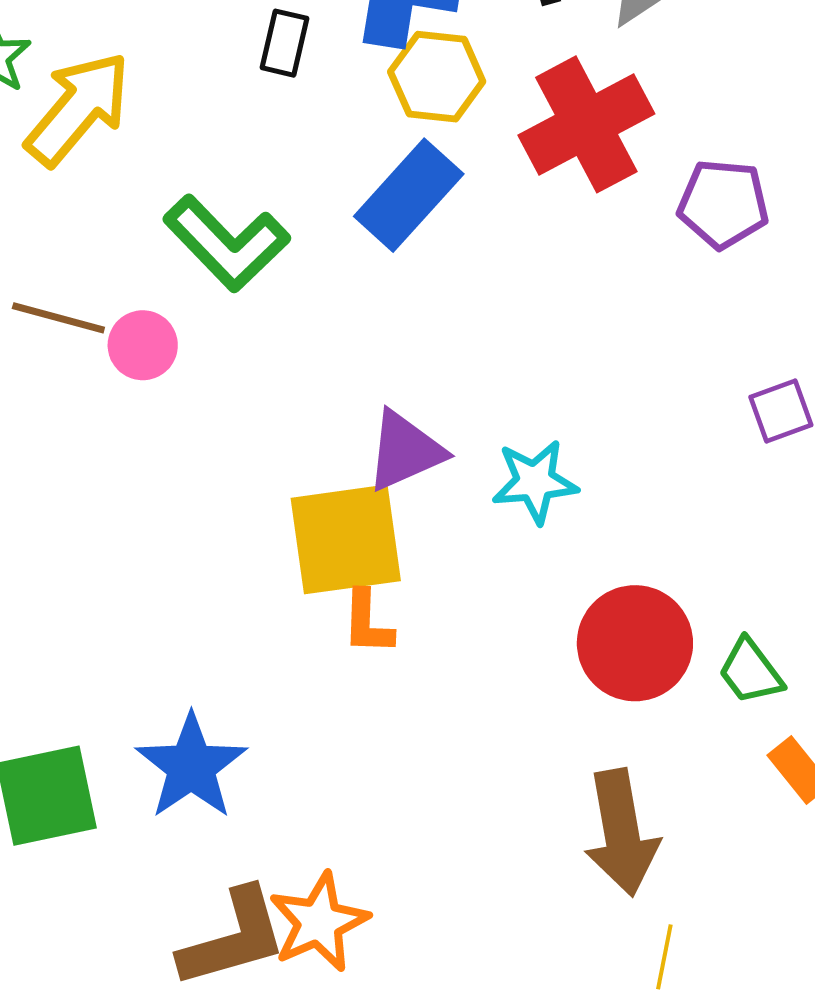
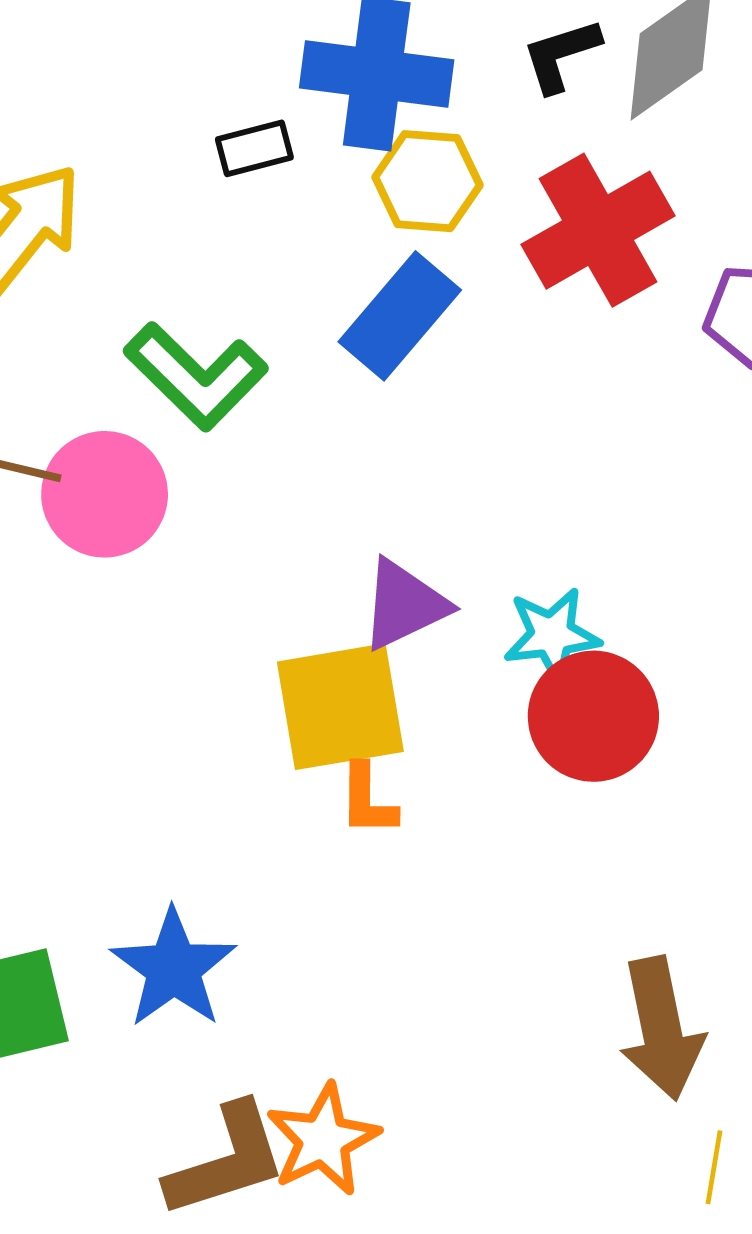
black rectangle: (284, 43) -> (254, 148), turned 64
pink circle: (143, 345) -> (105, 494), size x1.6
red circle: (635, 643) -> (593, 716), moved

